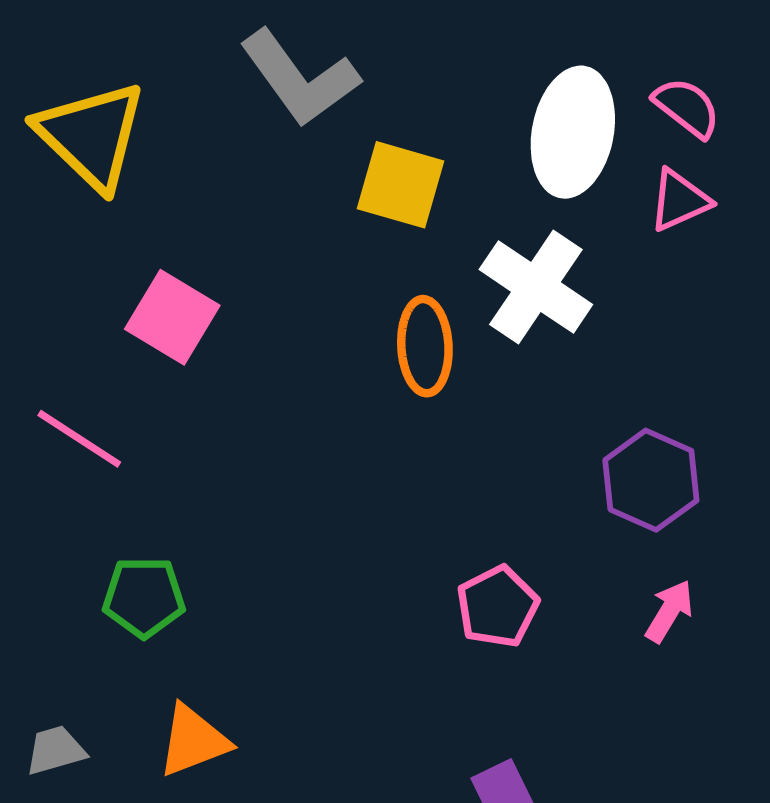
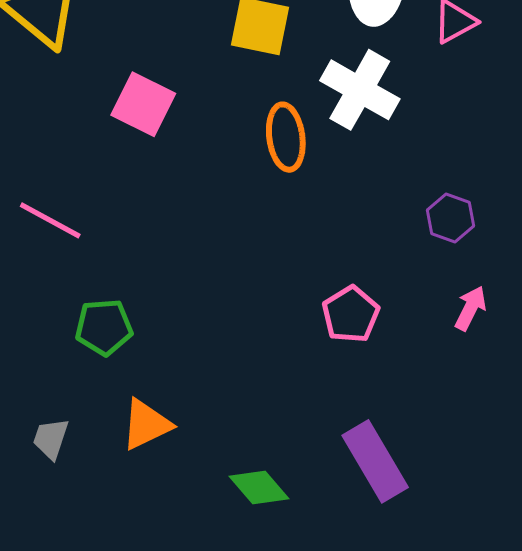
pink square: (172, 317) -> (143, 104), moved
purple hexagon: (651, 480) -> (450, 218), size x0.7
gray trapezoid: (55, 750) -> (51, 439), turned -51

